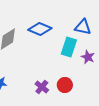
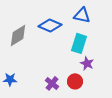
blue triangle: (83, 27) -> (82, 15), moved
purple star: (88, 57) -> (87, 63), moved

